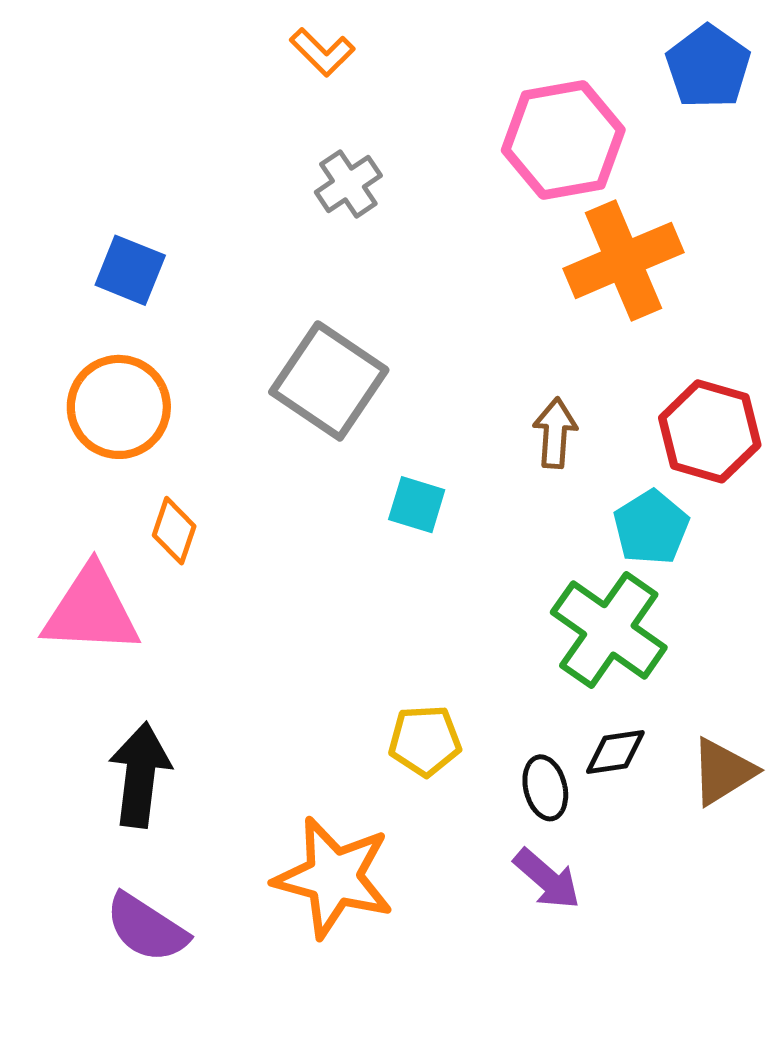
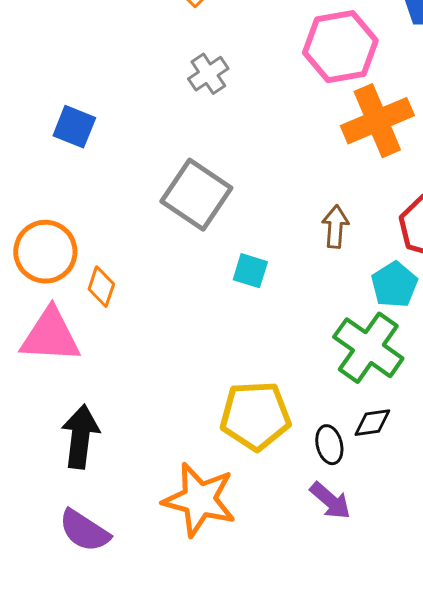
orange circle: (119, 407) -> (45, 252), moved
yellow pentagon: (425, 741) -> (255, 416), size x1.6

